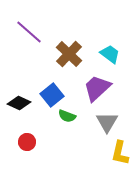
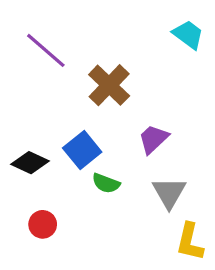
cyan trapezoid: (110, 54) -> (188, 35), moved
purple trapezoid: (97, 88) -> (153, 139), size x0.7

